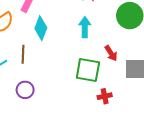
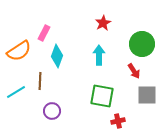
red arrow: (111, 53) -> (134, 71), moved
purple circle: (25, 90) -> (52, 111), moved

